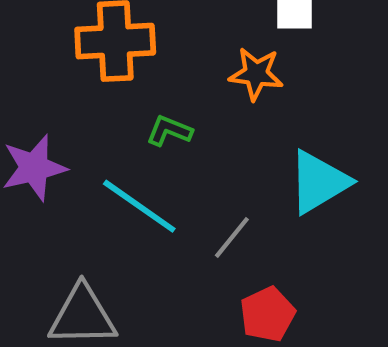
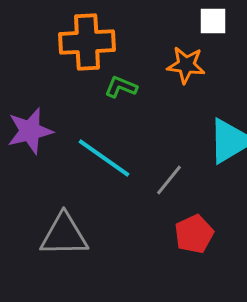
green L-shape: (169, 131) -> (121, 87), moved

